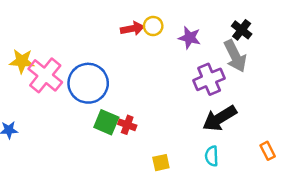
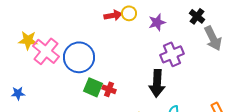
purple star: (190, 38) -> (157, 22), turned -30
gray arrow: (235, 56) -> (213, 38), moved
black arrow: (219, 118) -> (157, 83), moved, turned -56

